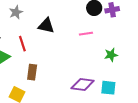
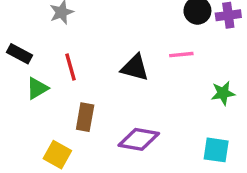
black triangle: (46, 26) -> (135, 68), moved
purple diamond: (83, 84) -> (139, 139), moved

